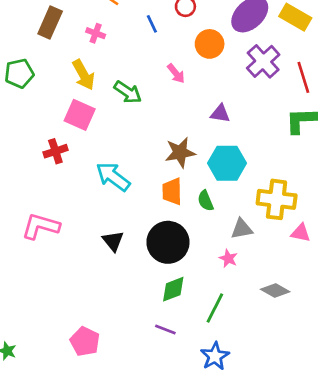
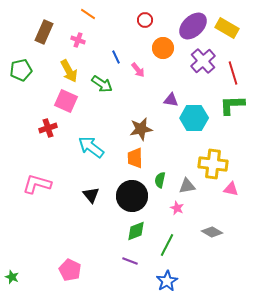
blue line: (152, 24) -> (116, 57), moved
cyan hexagon: (227, 163) -> (194, 118), moved
green semicircle: (206, 201) -> (160, 180), moved, turned 35

